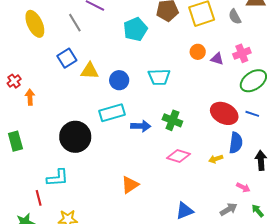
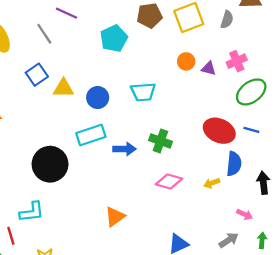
gray semicircle: (235, 17) -> (227, 20), turned -133
green arrow: (258, 211) -> (262, 240), turned 48

